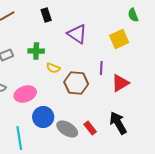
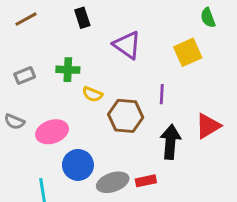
red triangle: (120, 83) -> (208, 126), moved
black arrow: (118, 123) -> (170, 142), moved, turned 35
red rectangle: (90, 128) -> (146, 181), turned -64
gray ellipse: (67, 129) -> (113, 182), turned -50

